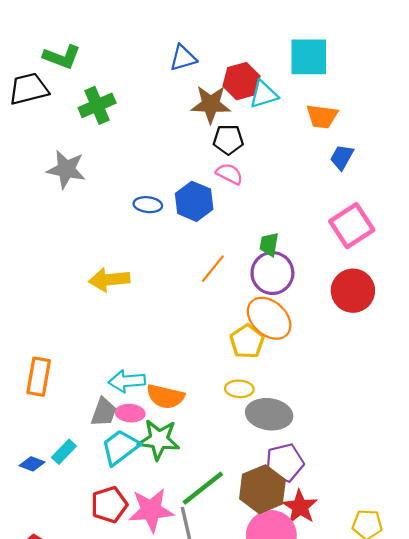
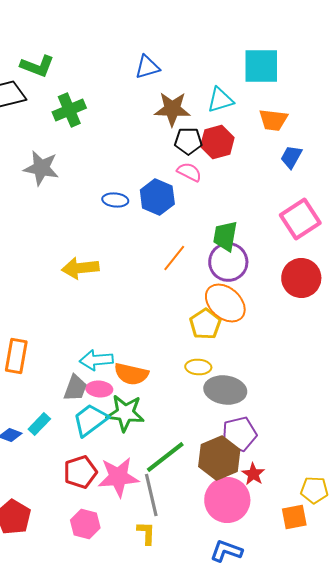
red hexagon: (242, 81) -> (217, 142), moved
green trapezoid: (269, 244) -> (225, 236), size x1.4
red star: (300, 507) -> (253, 474), size x0.7

